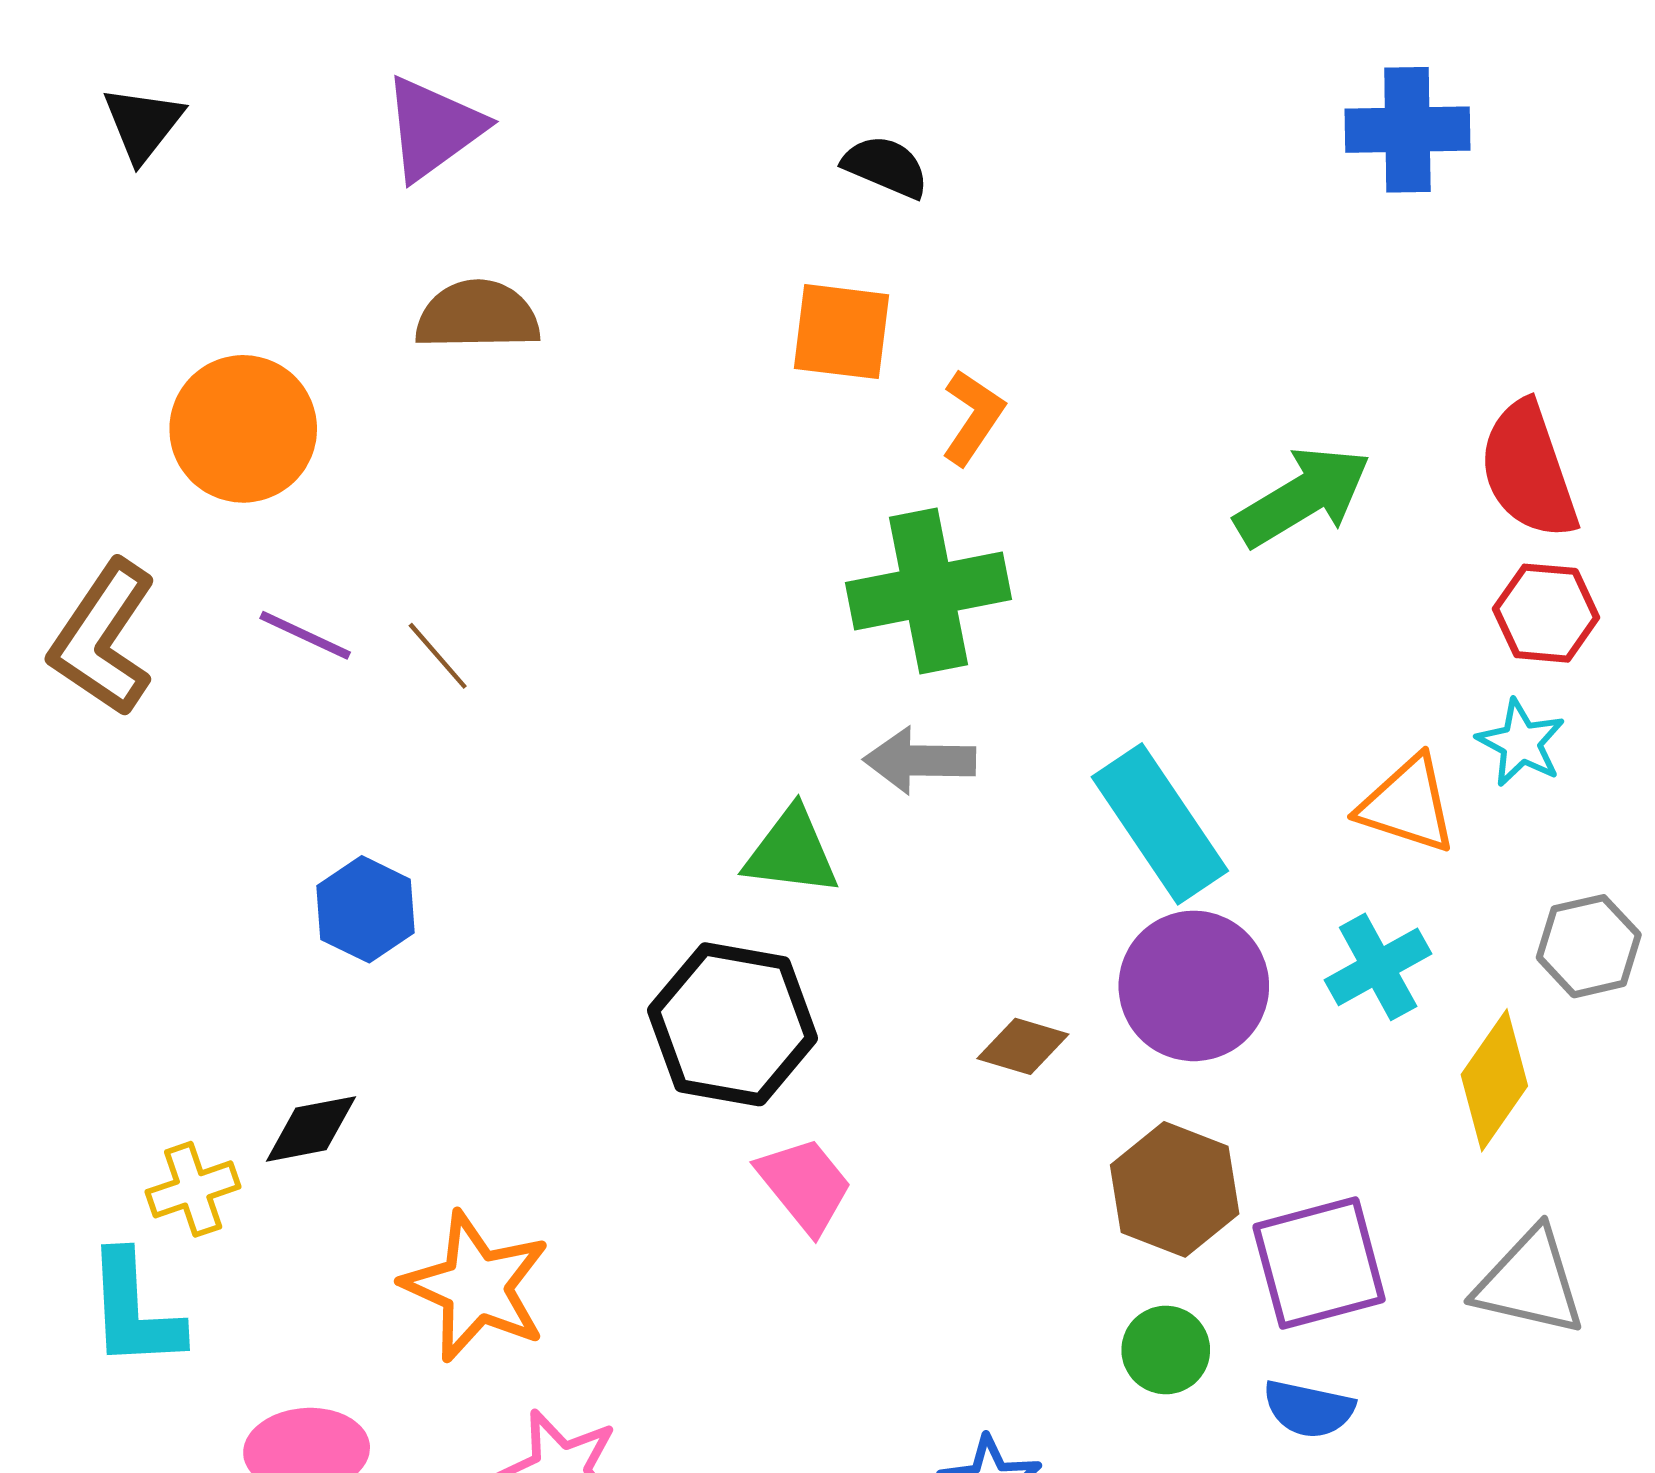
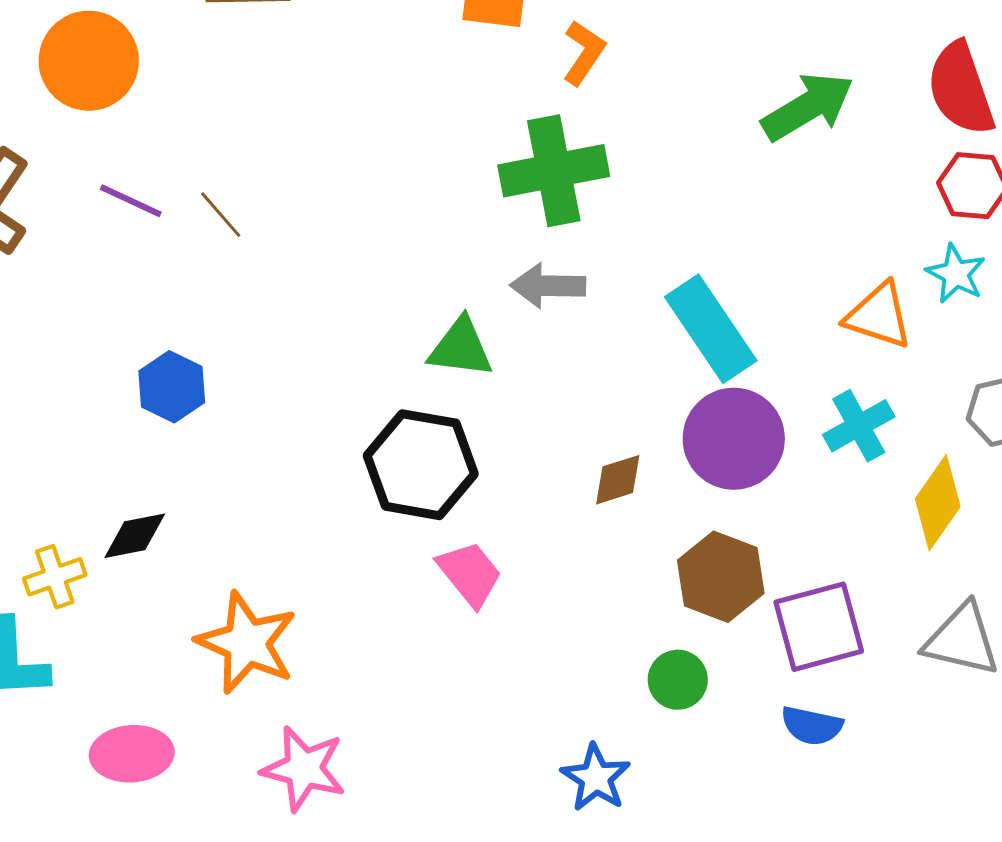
brown diamond: (1023, 1046) -> (618, 480), turned -34
green circle: (1166, 1350) -> (678, 680), moved

